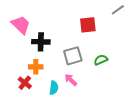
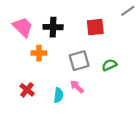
black cross: (41, 42) -> (53, 27), moved
orange cross: (36, 67) -> (39, 53), moved

